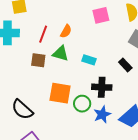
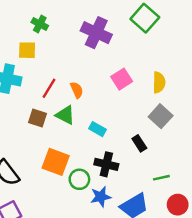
pink square: (101, 15) -> (122, 79), turned -30
orange semicircle: (66, 31) -> (77, 90), turned -64

